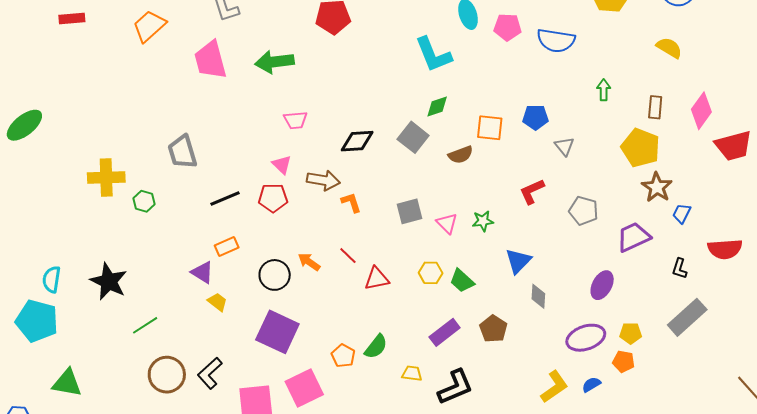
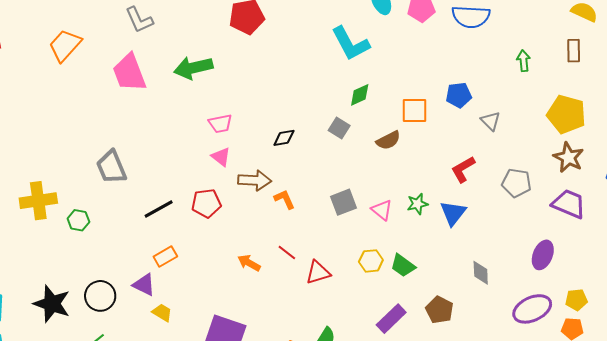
brown rectangle: (655, 107) -> (574, 51), moved
gray square: (413, 137) -> (339, 128), size x0.7
black diamond: (357, 141) -> (284, 138), size x0.7
pink triangle: (282, 165) -> (221, 157), moved
brown star: (657, 187) -> (568, 157), moved
purple trapezoid: (633, 237) -> (569, 204), turned 54
blue triangle: (518, 261) -> (453, 213), moved
black circle: (275, 275) -> (100, 296), moved

